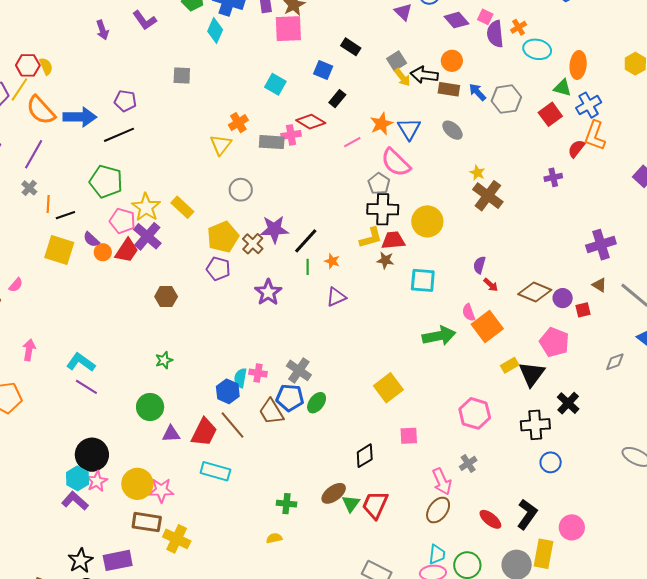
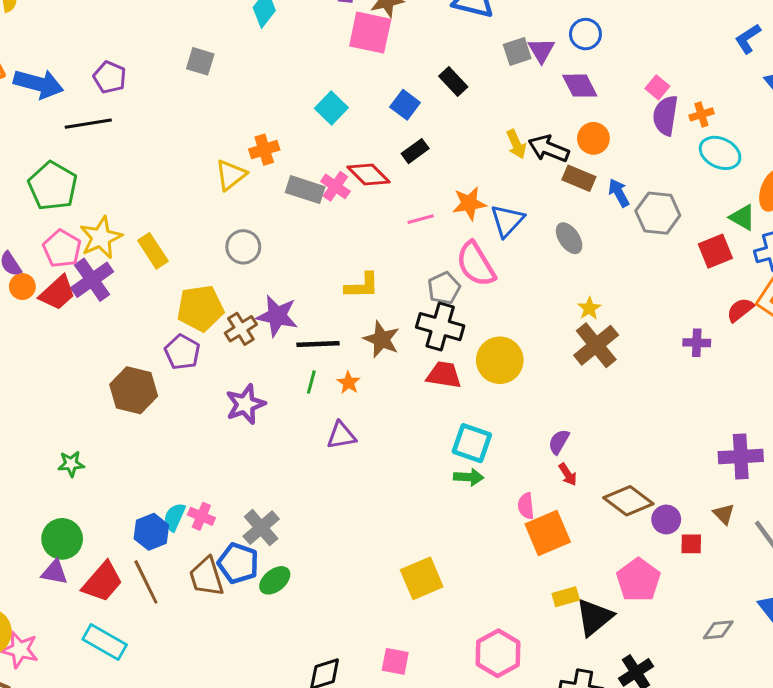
purple diamond: (456, 20) -> (580, 86), moved
gray square: (397, 61) -> (517, 51), moved
pink cross: (291, 135) -> (335, 186), turned 30
yellow L-shape: (371, 238) -> (362, 286), moved
black line: (306, 241) -> (318, 344), turned 32
brown star: (385, 260) -> (382, 339), moved, size x1.4
brown hexagon: (166, 297) -> (134, 390), moved, size x1.4
green arrow: (439, 336) -> (469, 477), moved, size x0.6
yellow square: (388, 388) -> (422, 578), moved
green circle: (150, 407) -> (62, 539), moved

